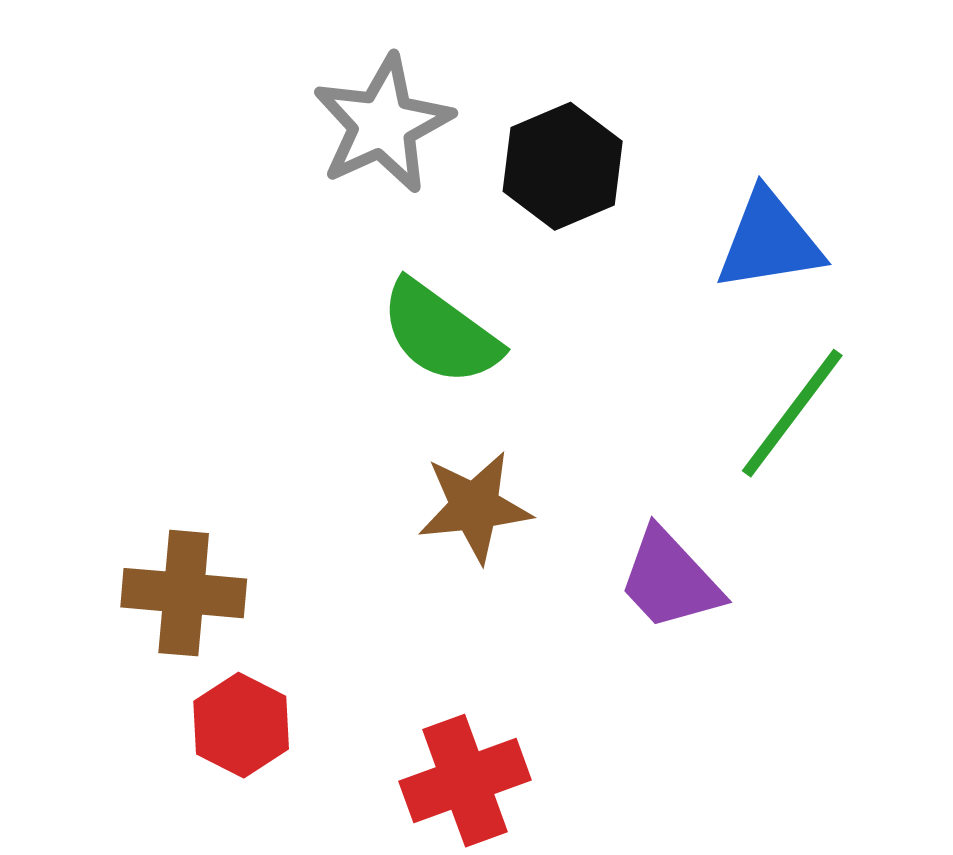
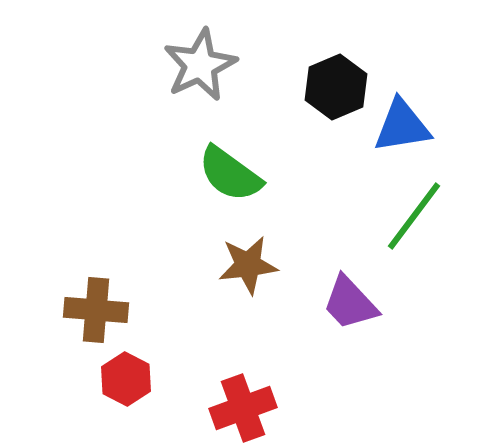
black hexagon: (563, 166) -> (336, 87), moved

